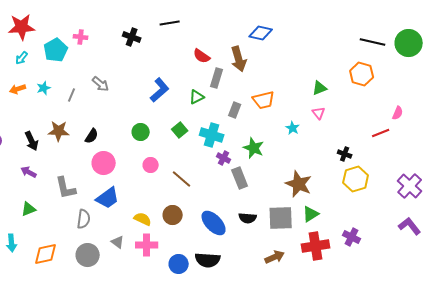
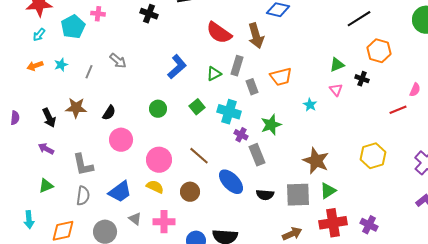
black line: (373, 42) -> (359, 19), moved, turned -45
red semicircle: (202, 56) -> (219, 33), size x1.5
gray rectangle: (217, 78) -> (237, 66), moved
gray rectangle: (235, 110) -> (252, 87), turned -42
green star: (254, 148) -> (271, 125), turned 30
black cross: (345, 154) -> (362, 79), moved
pink circle: (151, 165) -> (159, 160), moved, size x1.6
blue trapezoid: (108, 198) -> (120, 192), moved
gray semicircle: (84, 219) -> (83, 196), moved
yellow semicircle: (143, 219) -> (155, 187), moved
blue ellipse: (214, 223) -> (231, 182), moved
purple cross: (352, 237) -> (369, 225), moved

